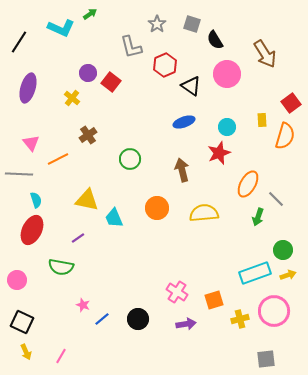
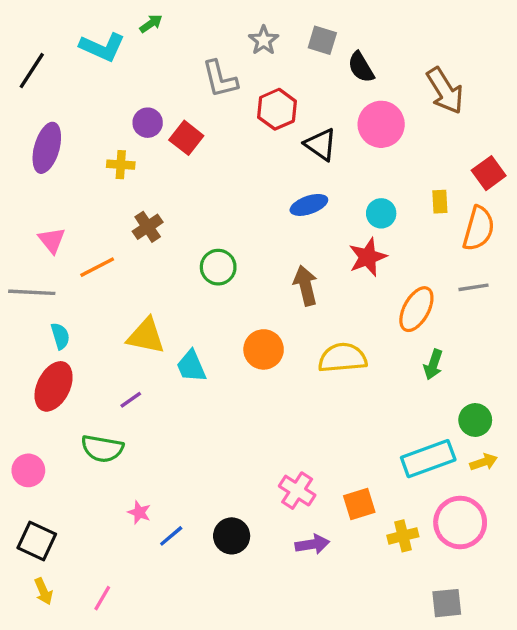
yellow cross: (72, 98) -> (121, 165), turned -35
gray line: (276, 199) -> (474, 287), moved, turned -54

